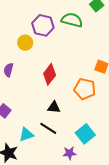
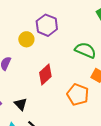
green semicircle: (72, 20) -> (85, 50), moved
black triangle: (54, 107) -> (21, 104), moved, turned 32

